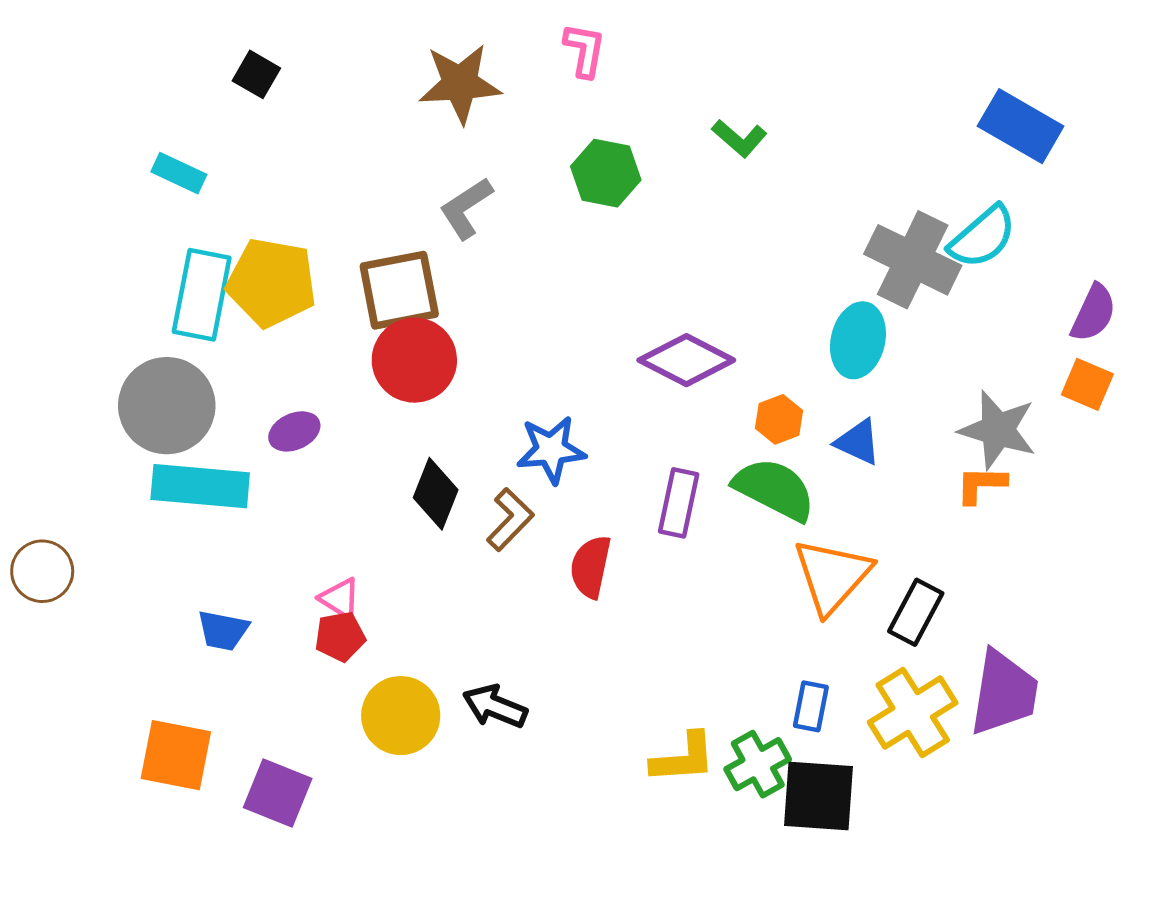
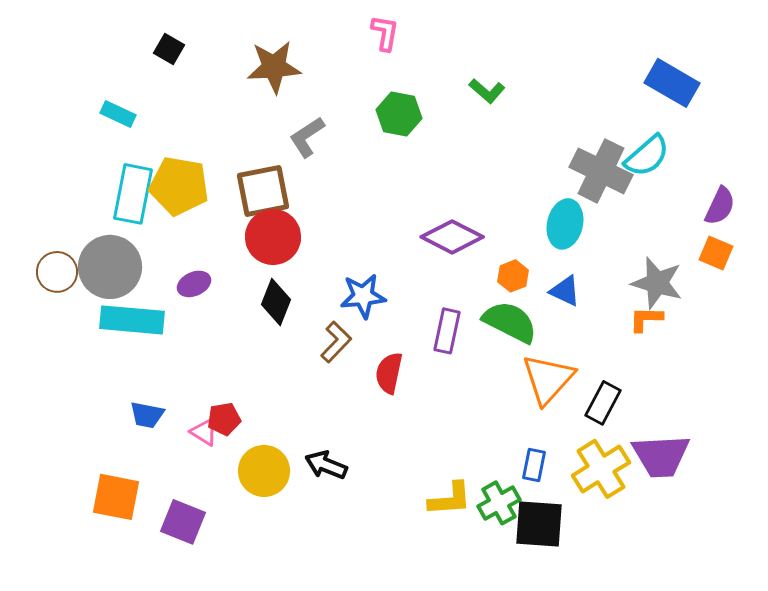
brown star: (460, 84) -> (274, 67), moved
black diamond: (436, 494) -> (276, 302), moved
brown circle: (42, 571) -> (57, 272), moved
pink triangle: (340, 599) -> (204, 432), moved
purple trapezoid: (1004, 693) -> (661, 456), turned 78

